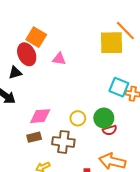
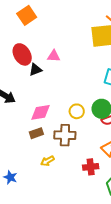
orange square: (36, 37) -> (27, 15), moved, turned 30
black triangle: (15, 73) -> (35, 70), moved

